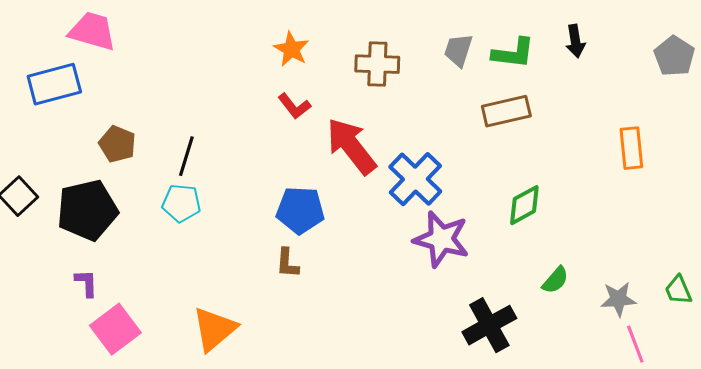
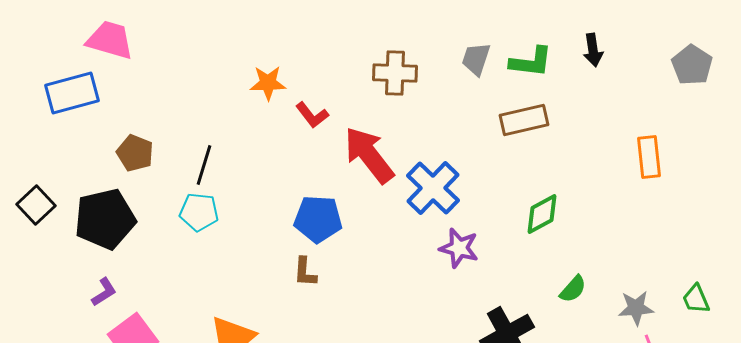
orange star: (291, 49) -> (268, 83), moved, turned -30
purple star: (441, 239) -> (459, 248), size x0.7
purple L-shape: (86, 283) -> (104, 292), turned 60

